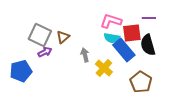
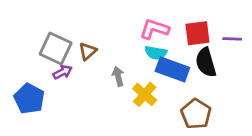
purple line: (149, 18) -> (232, 39), moved
red square: (132, 33) -> (197, 33), moved
blue rectangle: (124, 50) -> (172, 69), turned -30
blue pentagon: (21, 71) -> (29, 99), turned -30

